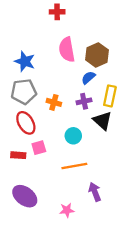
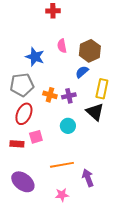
pink semicircle: (67, 50) -> (62, 46), size x0.6
blue star: (25, 61) -> (35, 57), moved
purple cross: (84, 101) -> (69, 96), moved
red ellipse: (26, 123) -> (24, 114), turned 55
orange line: (74, 166) -> (62, 165), moved

